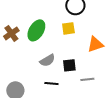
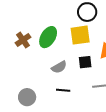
yellow square: (68, 28) -> (80, 35), size x1.5
black square: (69, 65) -> (85, 62), moved

